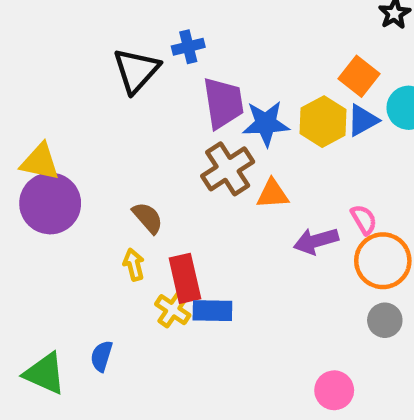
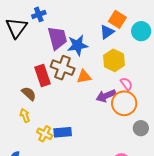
blue triangle: (363, 120) -> (107, 32), moved
yellow hexagon: (323, 122) -> (114, 60), moved
brown cross: (228, 169) -> (63, 68), turned -30
orange circle: (383, 261) -> (124, 103), moved
red rectangle: (185, 278) -> (42, 76), moved

